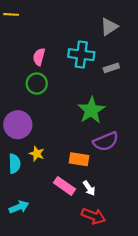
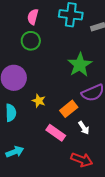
yellow star: (37, 154) -> (39, 101), moved
orange rectangle: (79, 159) -> (69, 109), turned -48
white arrow: (89, 188) -> (84, 128), moved

